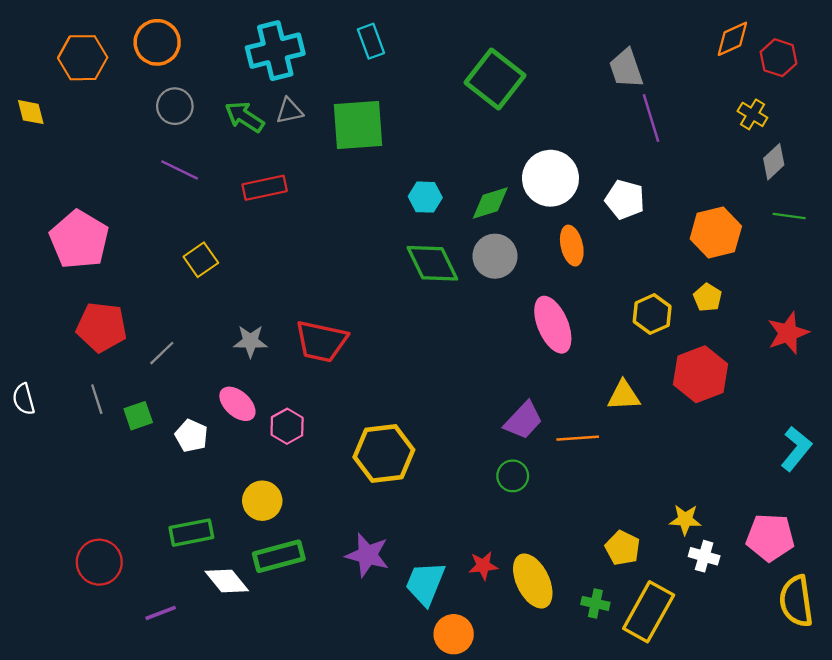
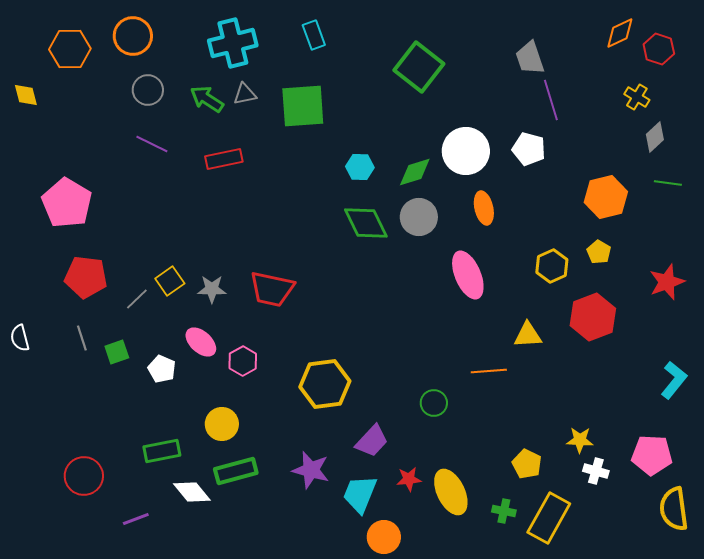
white pentagon: (625, 199) -> (529, 149), moved
yellow square: (201, 260) -> (170, 281), moved
purple trapezoid: (523, 420) -> (372, 441), moved

